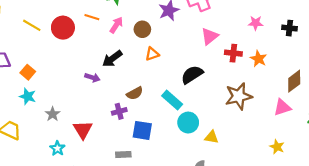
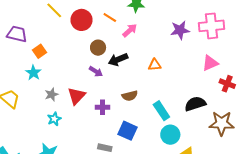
brown circle: (142, 29) -> (98, 48), moved
black semicircle: (192, 75) -> (195, 104), moved
purple cross: (119, 111) -> (103, 107), moved
red triangle: (83, 130) -> (76, 96), moved
cyan star: (57, 148) -> (54, 119), moved

